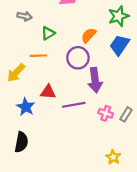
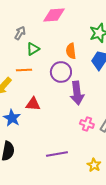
gray arrow: (25, 16) -> (20, 33), moved, turned -72
orange semicircle: (89, 35) -> (71, 51), turned -49
purple line: (74, 105) -> (57, 154), moved

